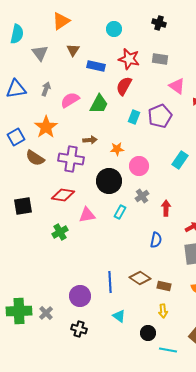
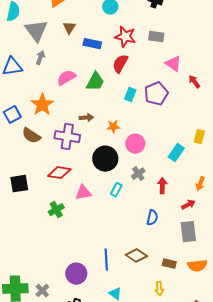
gray triangle: (40, 53) -> (36, 31), size x1.4
gray arrow: (46, 89) -> (40, 58), moved
cyan rectangle: (180, 160) -> (176, 153), moved
brown rectangle: (164, 286) -> (169, 264), moved

